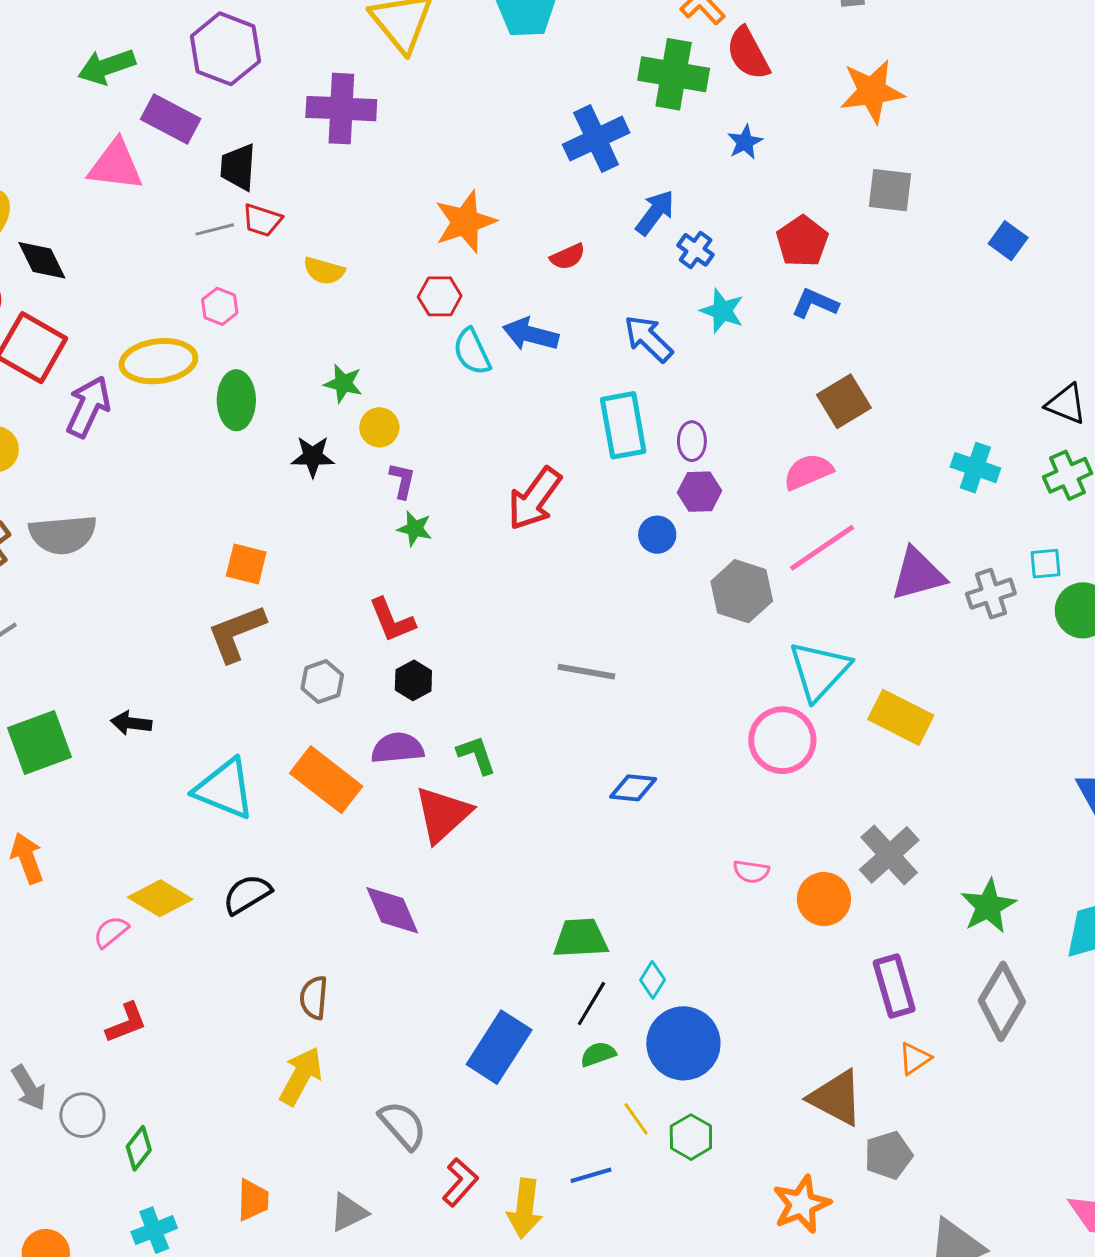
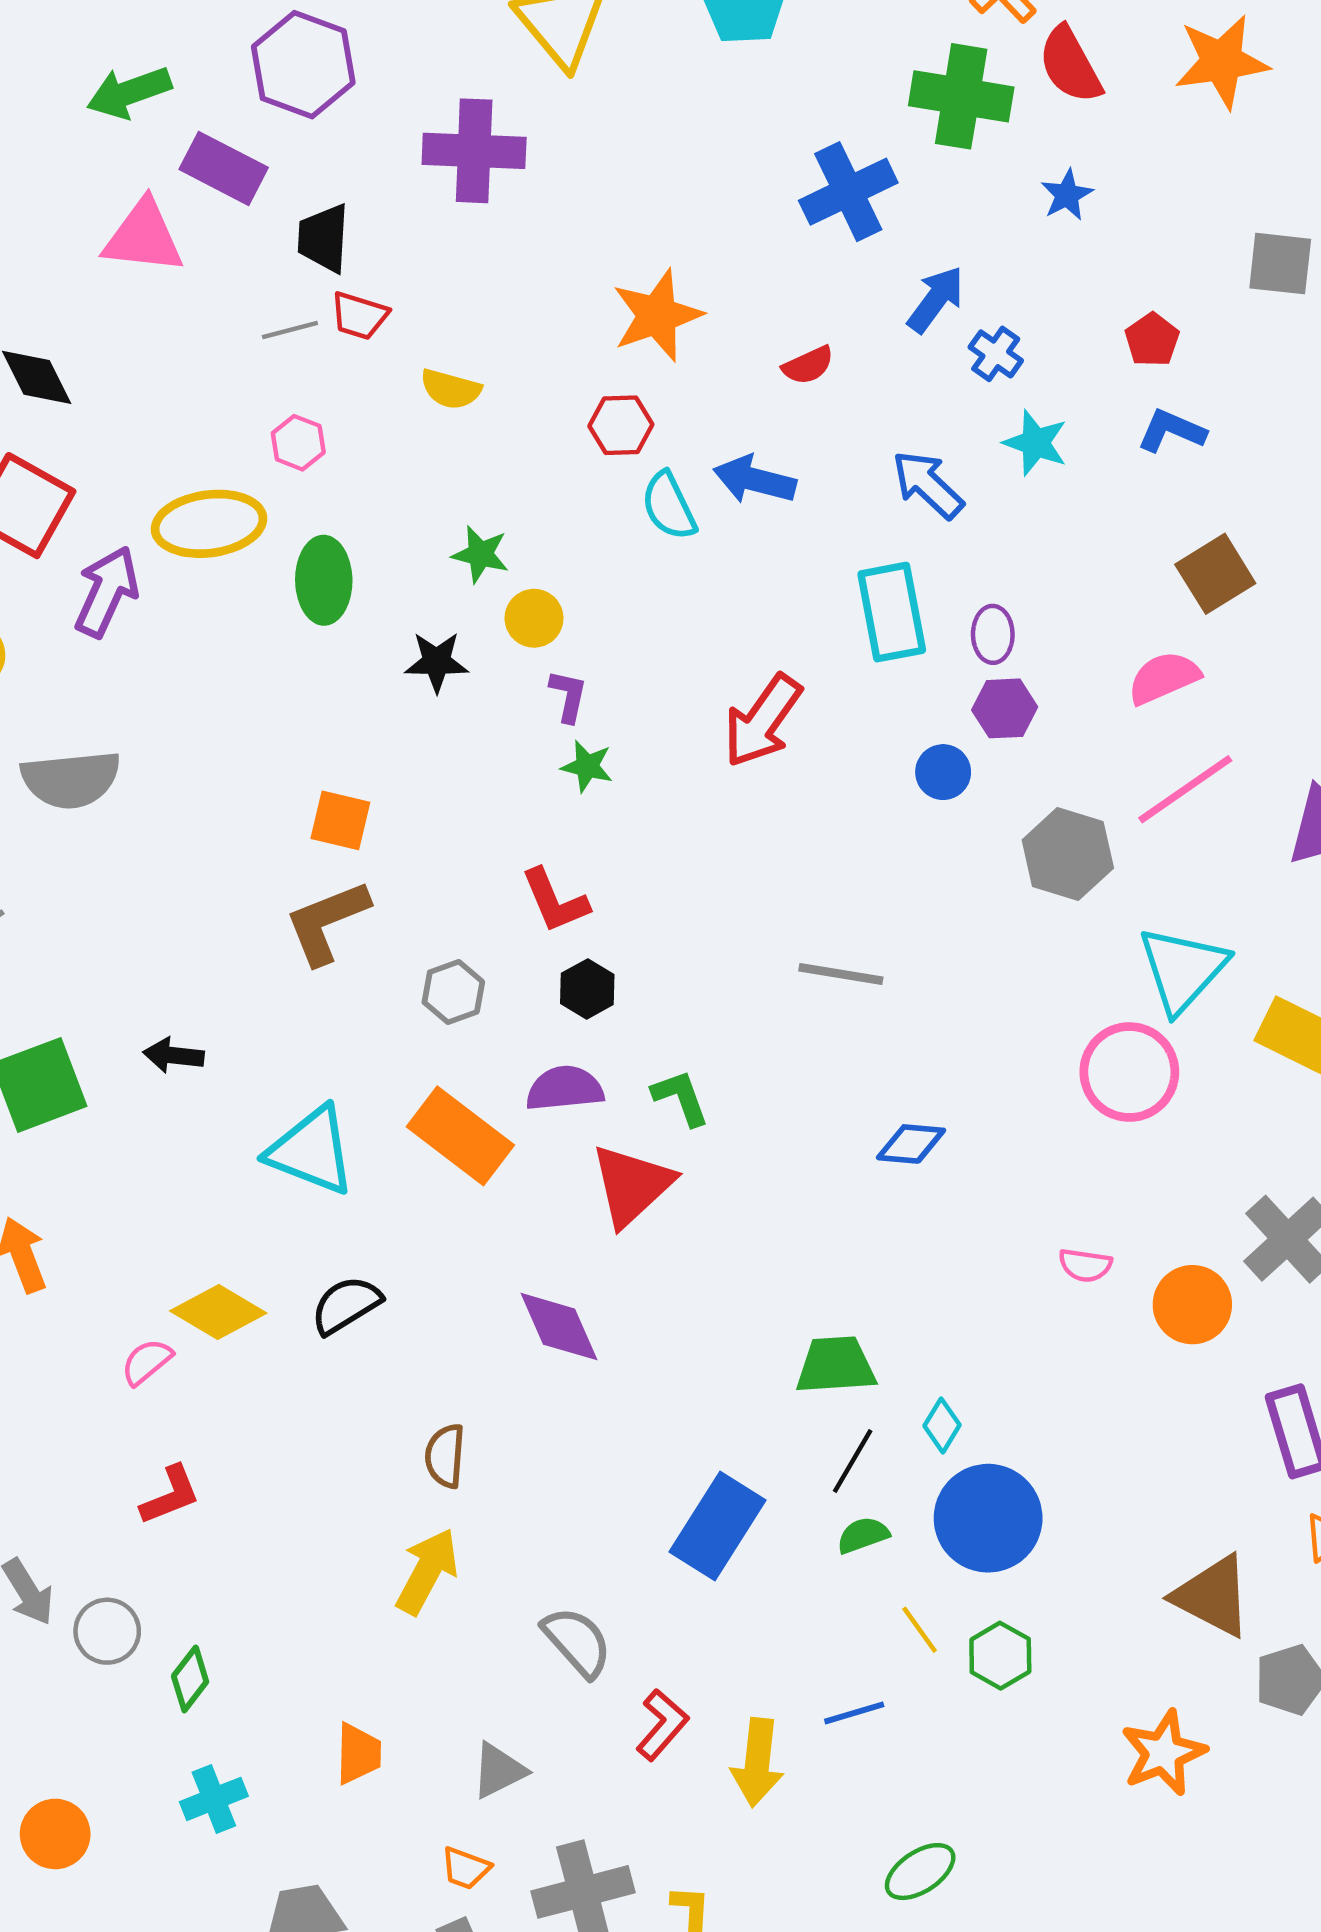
orange star: (872, 91) -> (1222, 61), moved
red pentagon: (802, 241) -> (1152, 340), size x0.7

